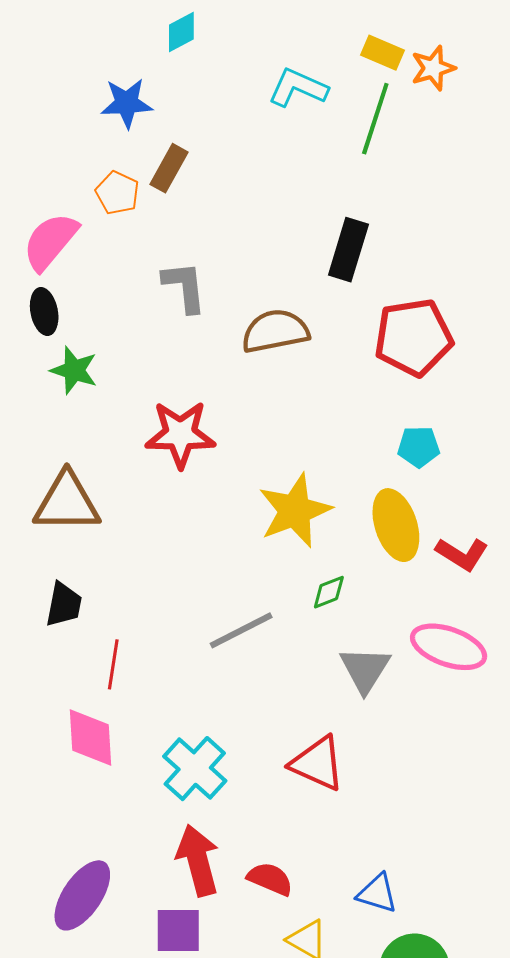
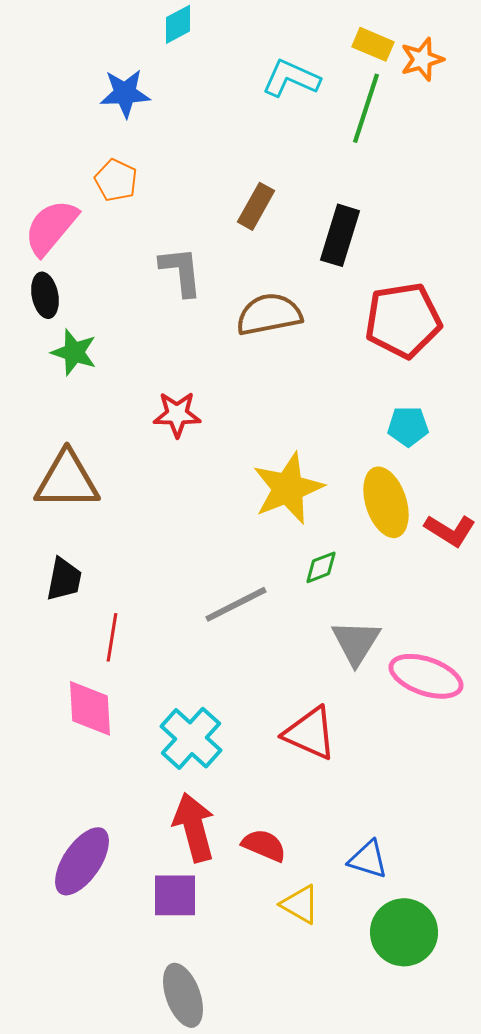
brown rectangle: (169, 168) -> (256, 206), moved
red star: (180, 434) -> (177, 414), size x0.7
pink ellipse: (449, 647) -> (426, 676), moved

